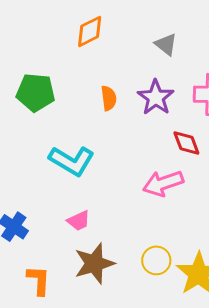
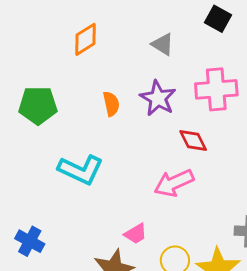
pink trapezoid: (79, 221) -> (136, 234), moved

